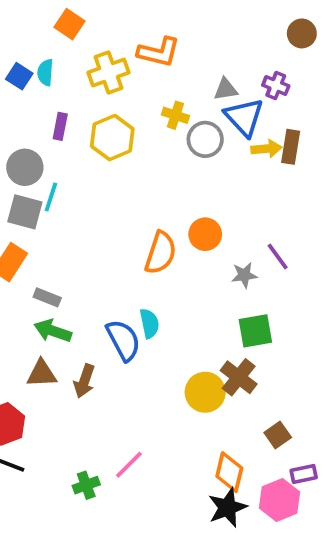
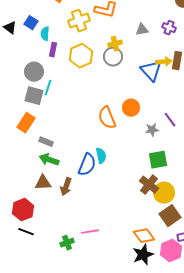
cyan semicircle: (45, 72) -> (45, 34), moved
yellow cross: (175, 115) -> (115, 44), turned -32
blue triangle: (244, 117) -> (151, 71), moved
gray circle: (205, 139) -> (113, 57), moved
orange semicircle: (161, 253) -> (107, 118), turned 140
blue semicircle: (123, 340) -> (87, 165), turned 50
yellow circle: (205, 392) -> (164, 193), moved
brown square: (278, 435) -> (170, 216), size x1.5
pink line: (129, 465) -> (90, 232), turned 36
orange diamond: (229, 472) -> (144, 236), turned -50

